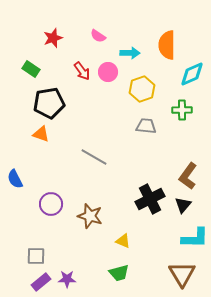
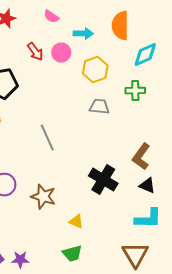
gray line: (94, 157) -> (47, 138), turned 36
black cross: (150, 199) -> (103, 180), turned -32
black triangle: (183, 205) -> (147, 186), moved, turned -48

